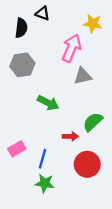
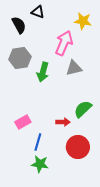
black semicircle: (21, 28) -> (19, 25), turned -36
green arrow: (48, 103) -> (43, 72), moved, turned 78
pink rectangle: (17, 149) -> (23, 122), moved

